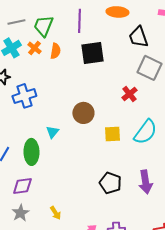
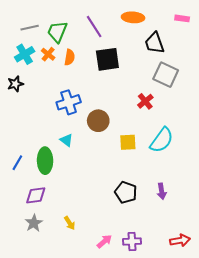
purple line: (79, 21) -> (94, 27), turned -35
blue cross: (24, 96) -> (69, 102), moved
cyan triangle: (52, 132) -> (67, 140), turned -32
purple arrow: (145, 182) -> (162, 191), size x0.7

